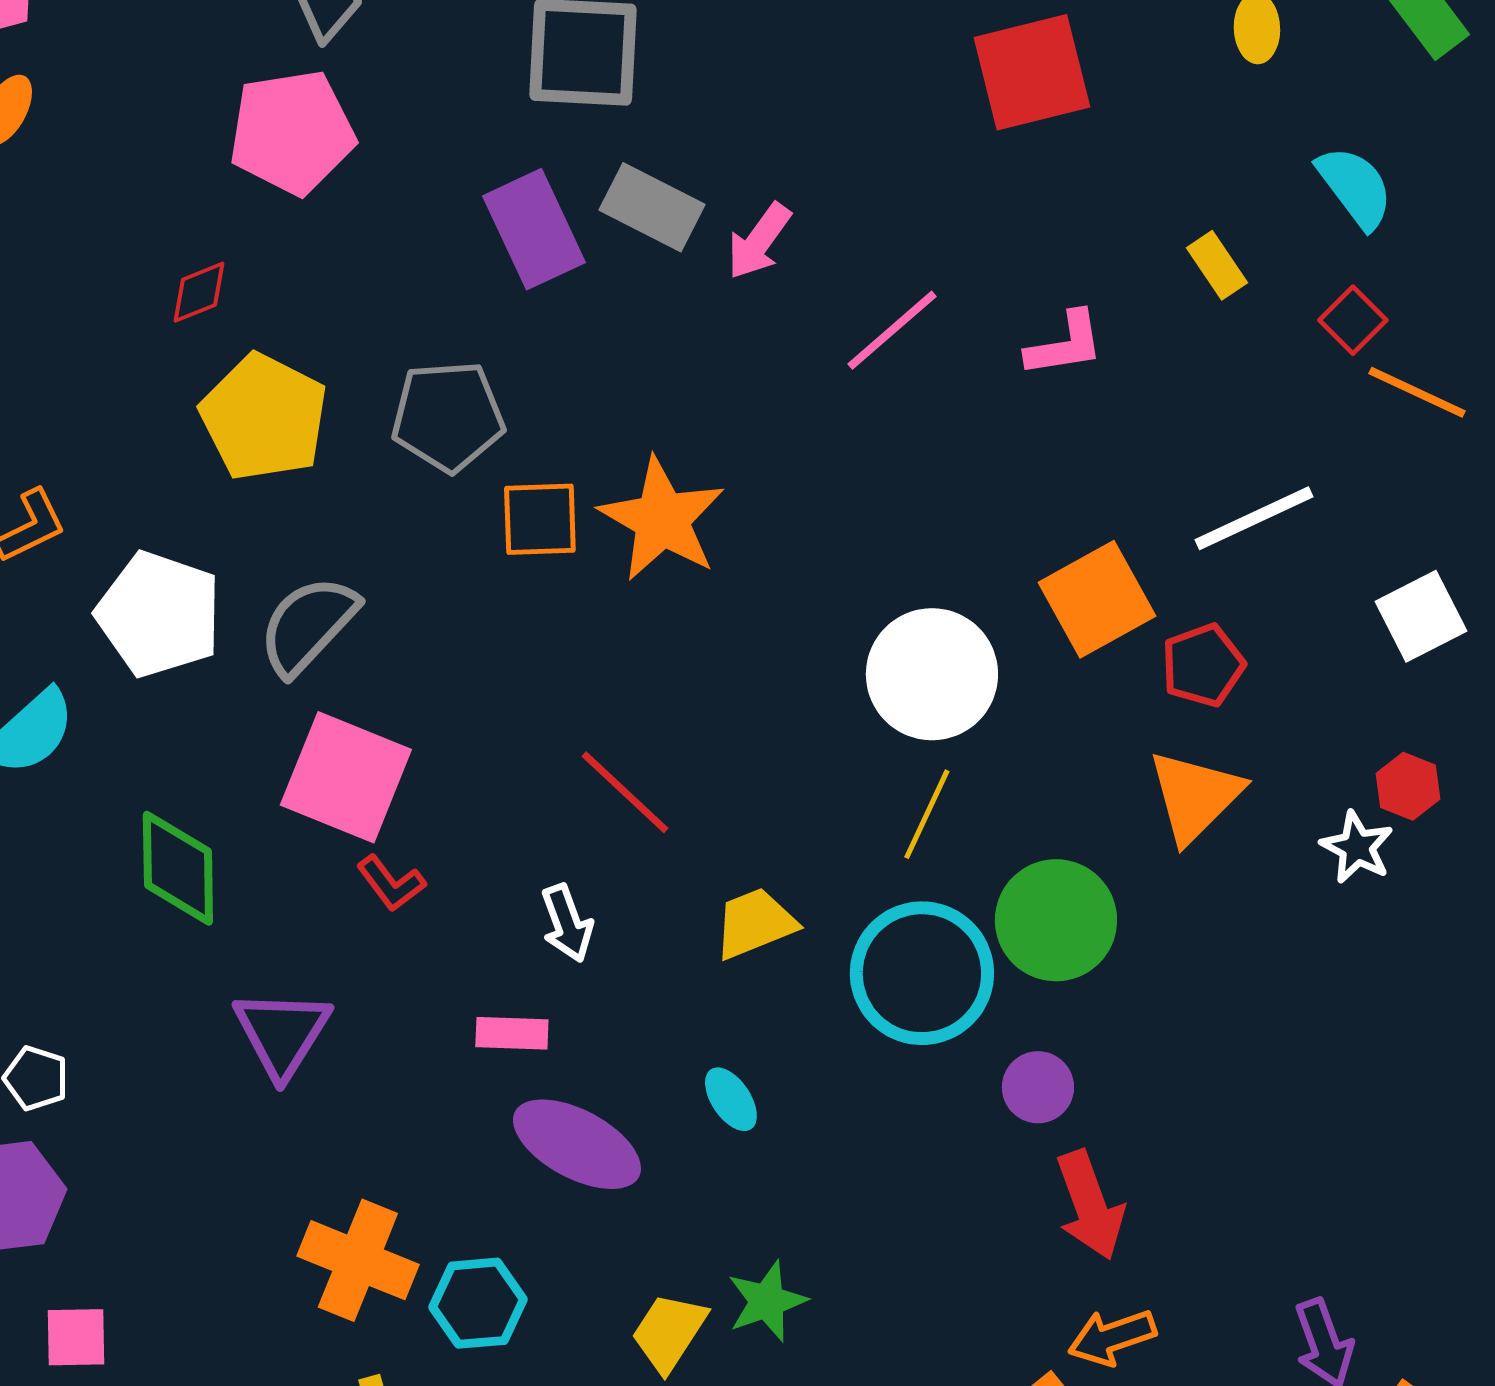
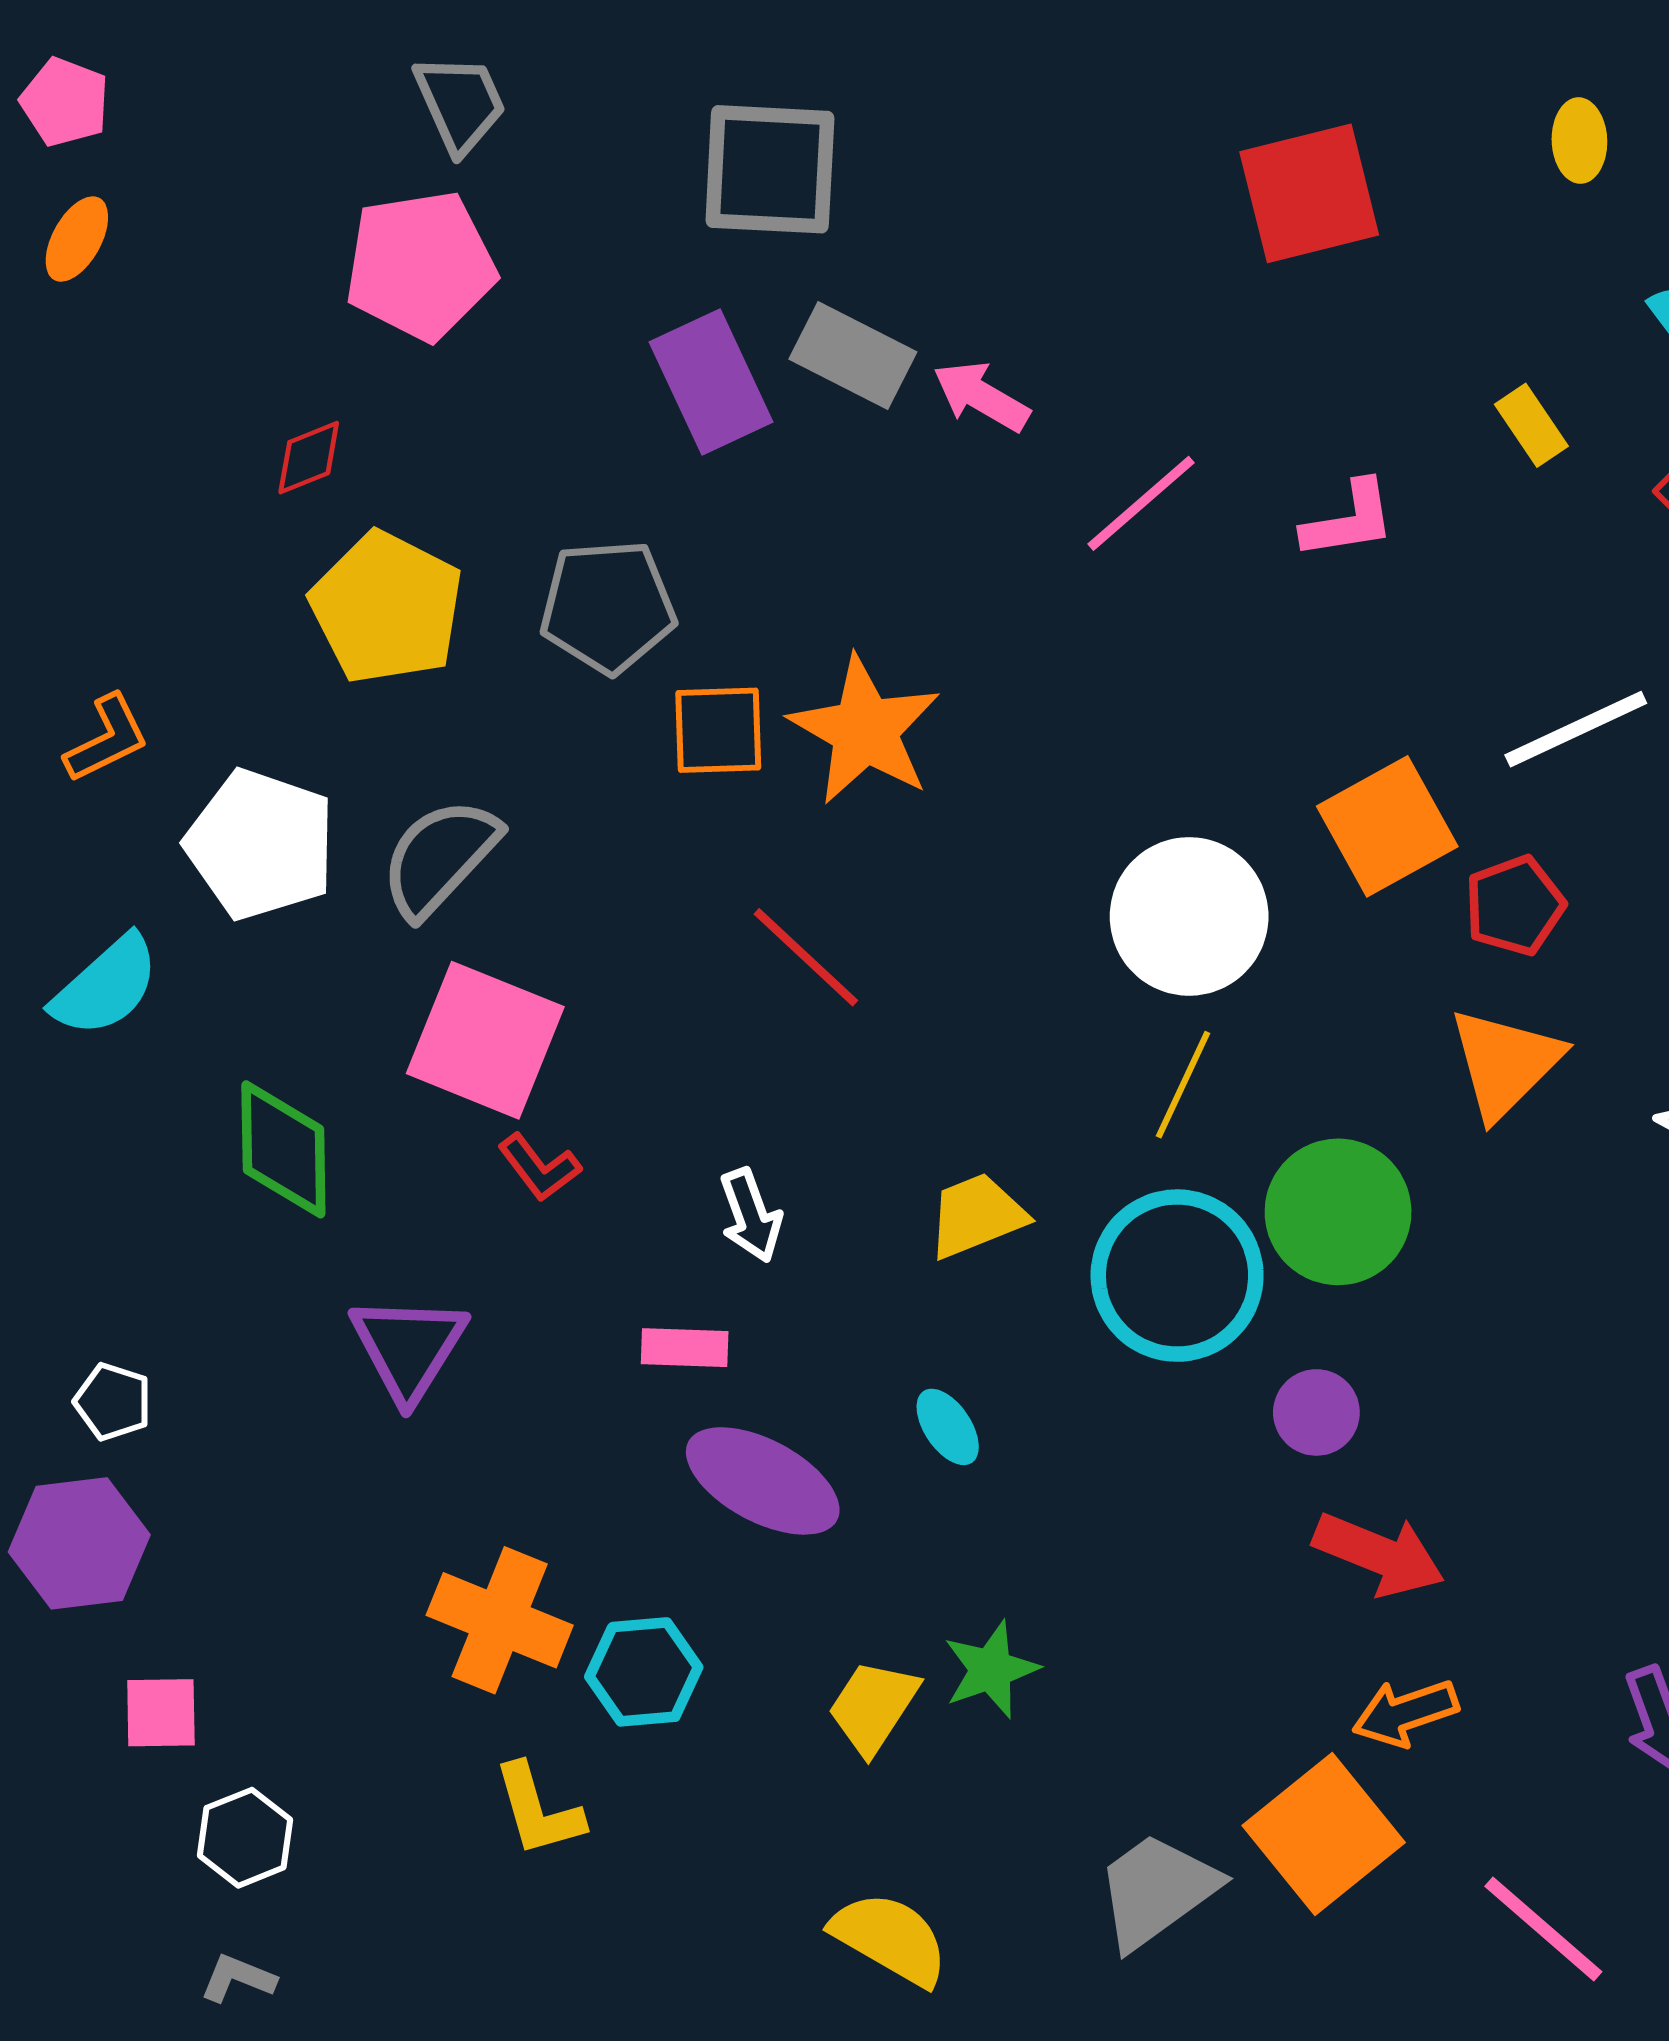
pink arrow: (759, 241) -> (981, 396), turned 84
red line: (625, 792) -> (806, 957), moved
red arrow: (1090, 1205) -> (1379, 1554), turned -48

